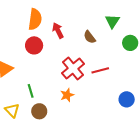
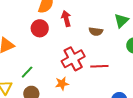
brown semicircle: (90, 37) -> (96, 31), turned -56
green line: (31, 91) -> (27, 72), turned 48

